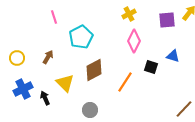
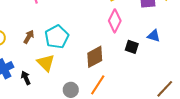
cyan pentagon: (81, 37) -> (57, 37), moved
brown diamond: (94, 70) -> (95, 57), moved
orange line: (125, 82) -> (98, 85), moved

